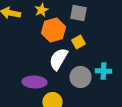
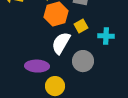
cyan cross: (103, 71) -> (106, 36), moved

